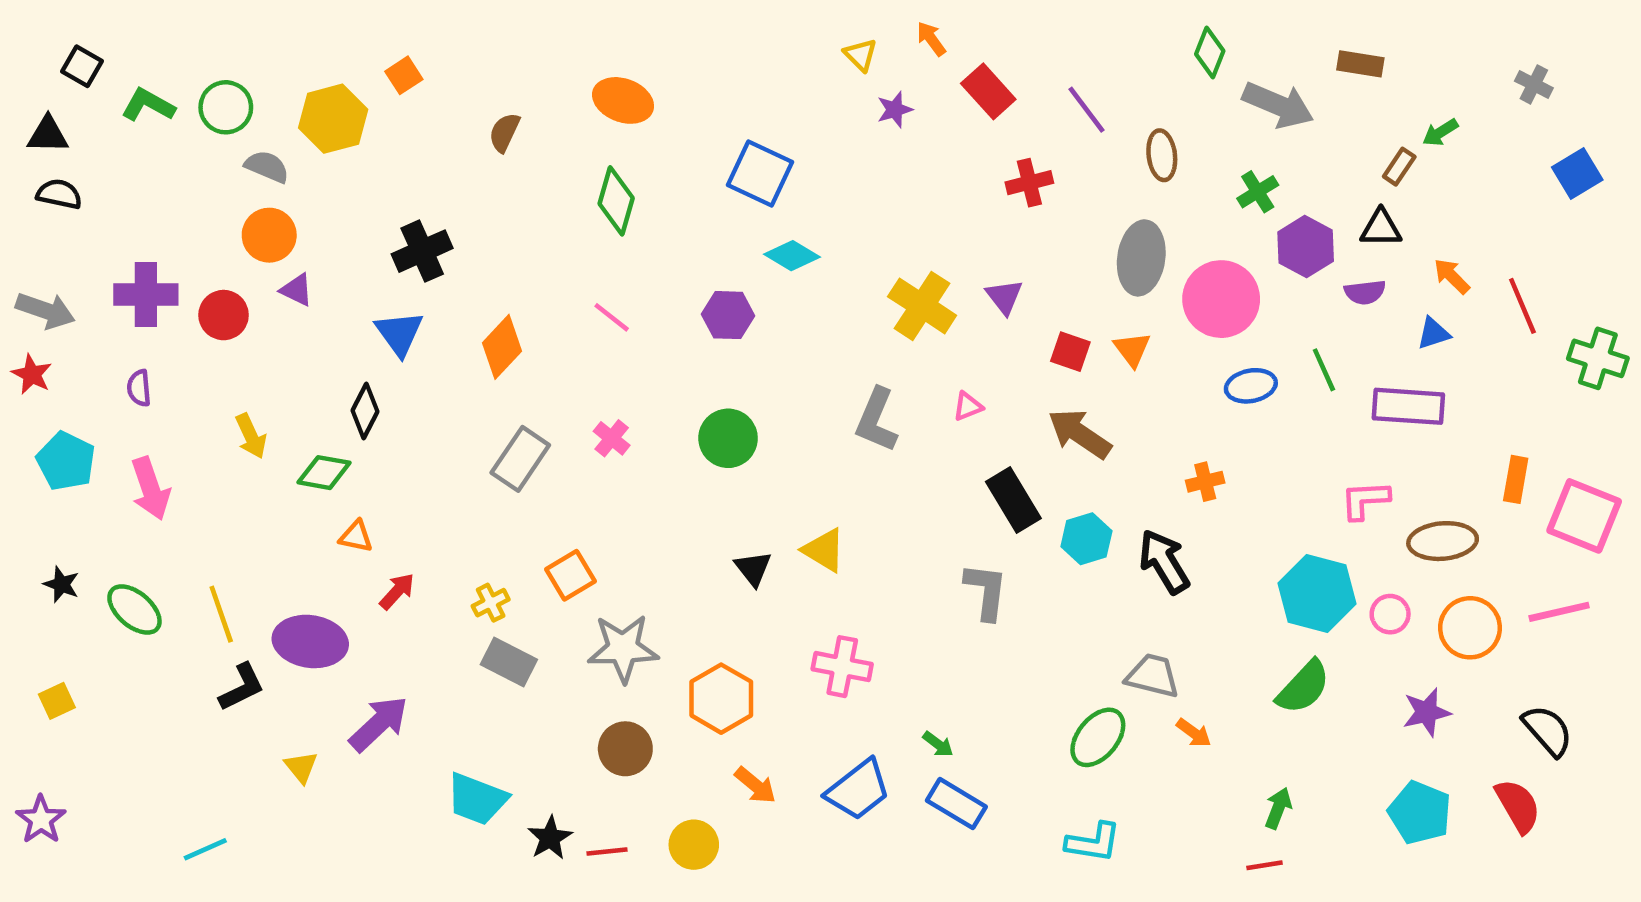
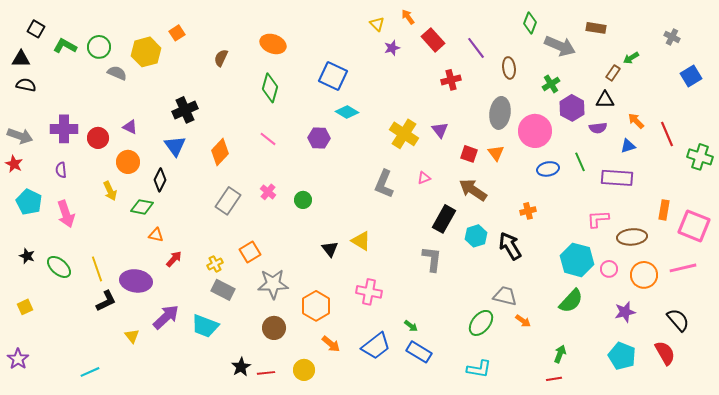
orange circle: (269, 235) -> (128, 162), moved
green circle: (728, 438) -> (303, 200), moved, size x0.7
black rectangle: (1013, 500) -> (444, 219), turned 60
cyan trapezoid: (477, 799) -> (205, 326), moved

